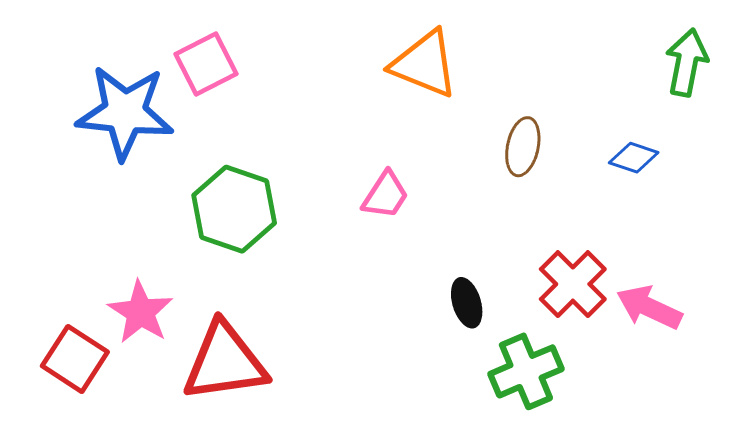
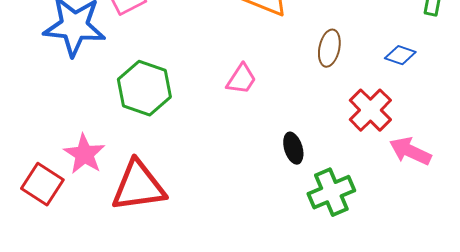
red cross: (573, 284) -> (370, 110), moved

